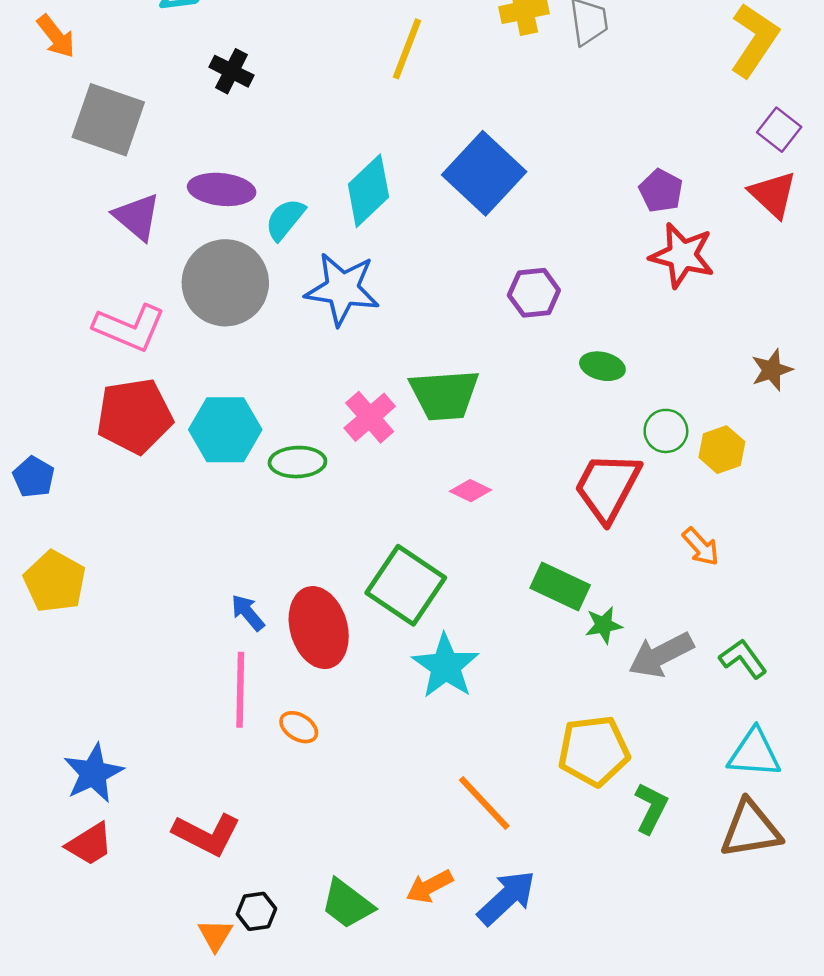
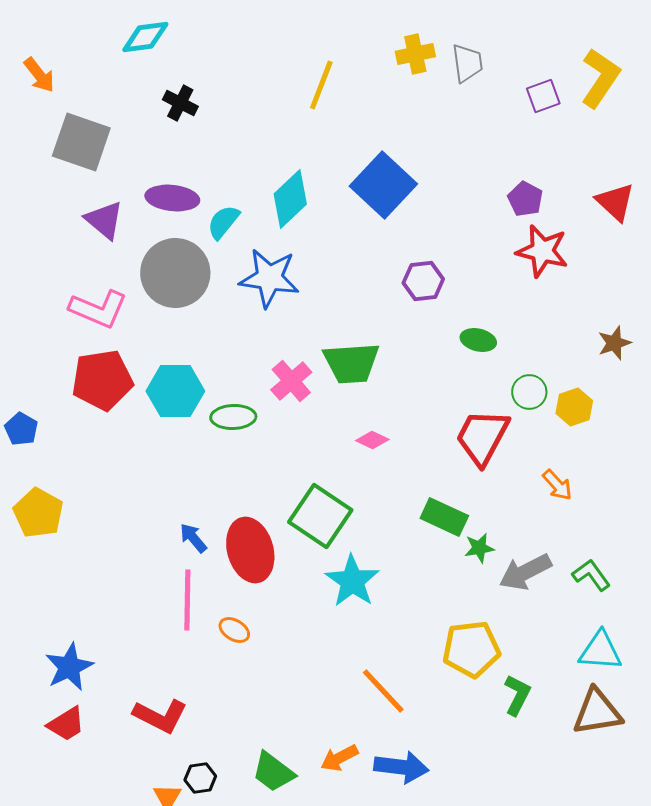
purple square: (779, 130) -> (543, 96), moved, turned 32
blue arrow: (507, 898) -> (401, 767), turned 50

